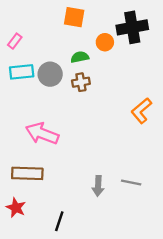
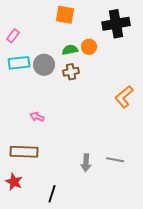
orange circle: (105, 42) -> (89, 47), moved
pink arrow: (42, 133) -> (37, 117), size x0.5

